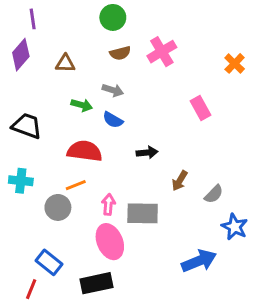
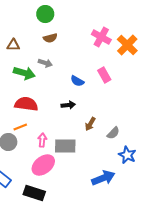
pink cross: (162, 52) -> (101, 37), moved, turned -30
orange cross: (235, 63) -> (127, 45), size x1.5
green arrow: (82, 105) -> (24, 73), size x1.5
blue semicircle: (113, 120) -> (77, 81), moved
pink ellipse: (110, 242) -> (43, 165), turned 75
black rectangle: (96, 283) -> (34, 193), turned 30

